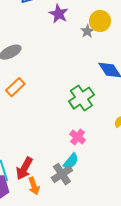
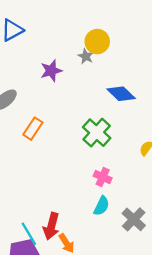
purple star: (59, 14) -> (51, 71), moved, turned -30
orange rectangle: (15, 87) -> (33, 129), moved
gray cross: (62, 174) -> (134, 219), moved

